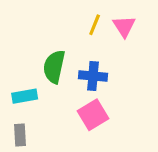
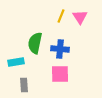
pink square: (93, 115) -> (60, 74), turned 30
gray rectangle: (20, 135) -> (24, 85), moved

